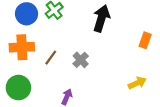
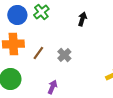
black arrow: (101, 18) -> (82, 19), size x0.6

